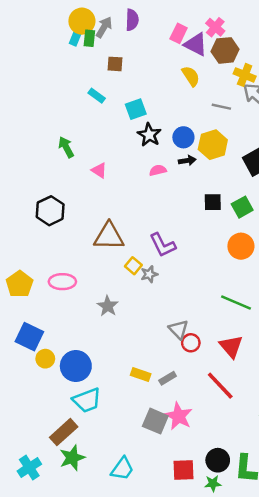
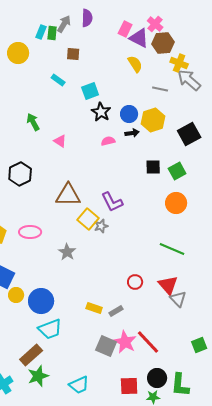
yellow circle: (82, 21) -> (18, 53), moved
yellow square: (133, 266) -> (88, 219), size x1.5
gray triangle: (179, 329) -> (178, 299), moved
red line: (220, 386) -> (148, 342), moved
cyan trapezoid: (122, 469) -> (79, 385), turned 30

